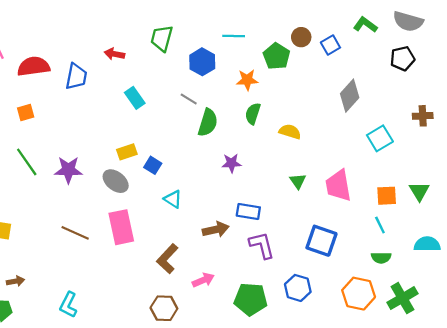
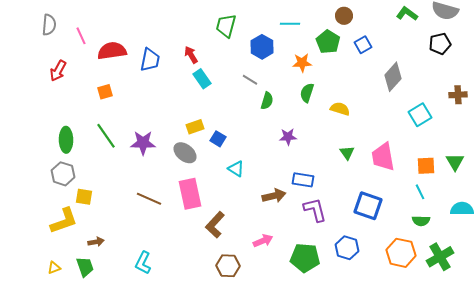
brown circle: (301, 37) -> (344, 16), moved
blue square: (330, 45) -> (363, 45), moved
red arrow: (114, 54) -> (191, 55), moved, turned 48
green semicircle: (208, 123) -> (267, 101), size x0.7
brown L-shape: (167, 259) -> (215, 225), moved

